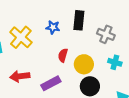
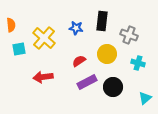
red semicircle: (63, 55) -> (79, 61), moved, turned 40
yellow circle: (84, 64) -> (107, 54), moved
purple rectangle: (51, 83) -> (87, 82), moved

